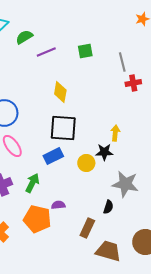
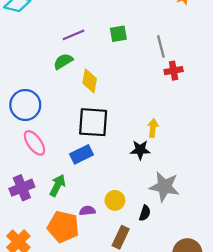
green semicircle: (24, 37) -> (63, 61), moved
yellow circle: (86, 163) -> (115, 200), moved

